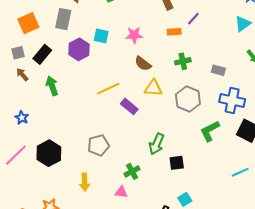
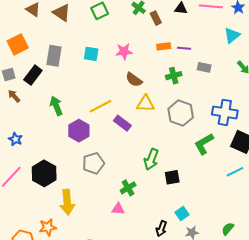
gray rectangle: (63, 19) -> (54, 56), moved
purple line: (193, 19) -> (184, 48), moved, turned 56
purple hexagon: (79, 49) -> (79, 131), moved
gray rectangle: (218, 70) -> (204, 67), moved
green arrow: (52, 86) -> (56, 106), moved
cyan line: (240, 172) -> (235, 172), moved
yellow arrow: (85, 182) -> (67, 202), moved, size x1.4

